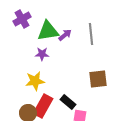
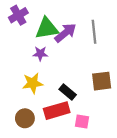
purple arrow: (65, 35) -> (65, 33), size x1.5
black rectangle: (68, 102) -> (68, 92), moved
red rectangle: (43, 106) -> (57, 111), moved, turned 45

